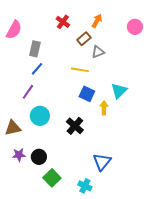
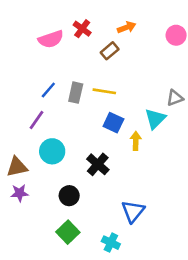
orange arrow: (97, 21) -> (127, 27), turned 40
pink semicircle: (14, 30) -> (51, 39), moved, turned 42
gray rectangle: (35, 49) -> (76, 93), moved
gray triangle: (98, 52) -> (175, 98), moved
purple star: (19, 155) -> (20, 193), moved
black circle: (39, 157) -> (69, 196), moved

